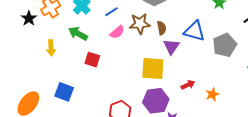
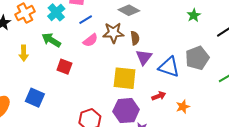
blue triangle: (194, 31) -> (169, 67), moved

